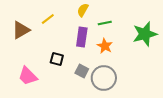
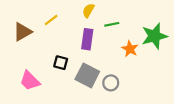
orange star: (105, 46) -> (130, 49), moved
gray square: (82, 71) -> (87, 75), size x1.6
gray circle: (104, 78) -> (111, 83), size x0.6

